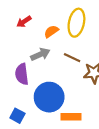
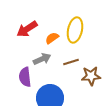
red arrow: (24, 22) -> (27, 29), size x1.5
brown line: (72, 58) -> (71, 62), turned -42

